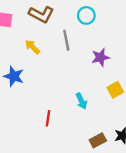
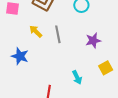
gray line: (66, 40) -> (58, 34), moved

